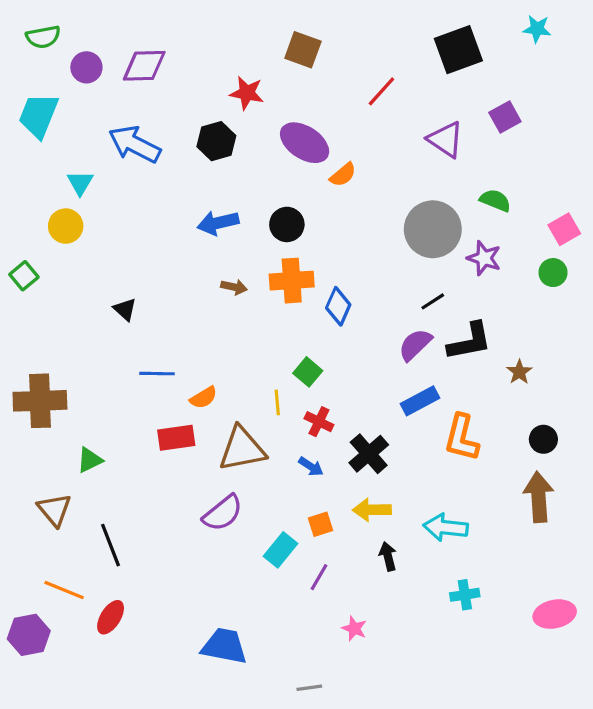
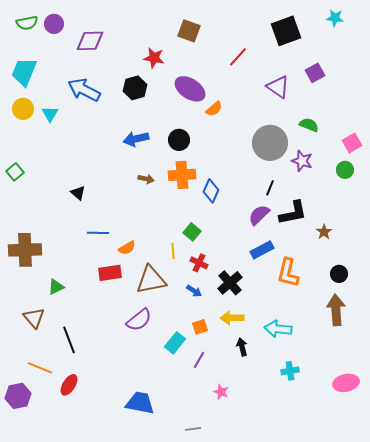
purple circle: (86, 67) -> (54, 24), moved
yellow circle: (66, 226) -> (23, 109), moved
black line: (433, 301) -> (270, 188), turned -35

